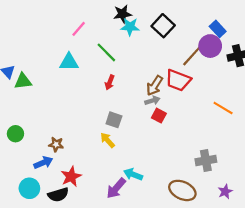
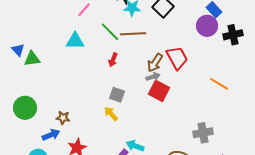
brown line: (193, 55) -> (133, 34), moved, turned 45
red trapezoid: (178, 80) -> (177, 58), turned -140
red square: (159, 116) -> (159, 91), size x1.5
green circle: (15, 134) -> (25, 108), size x1.5

